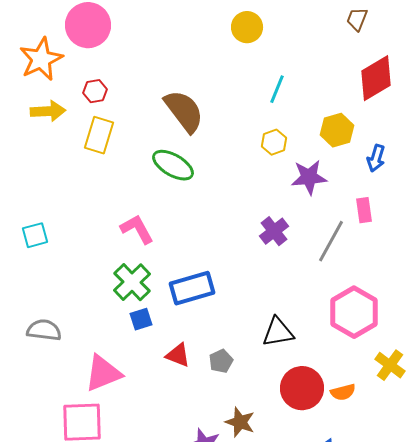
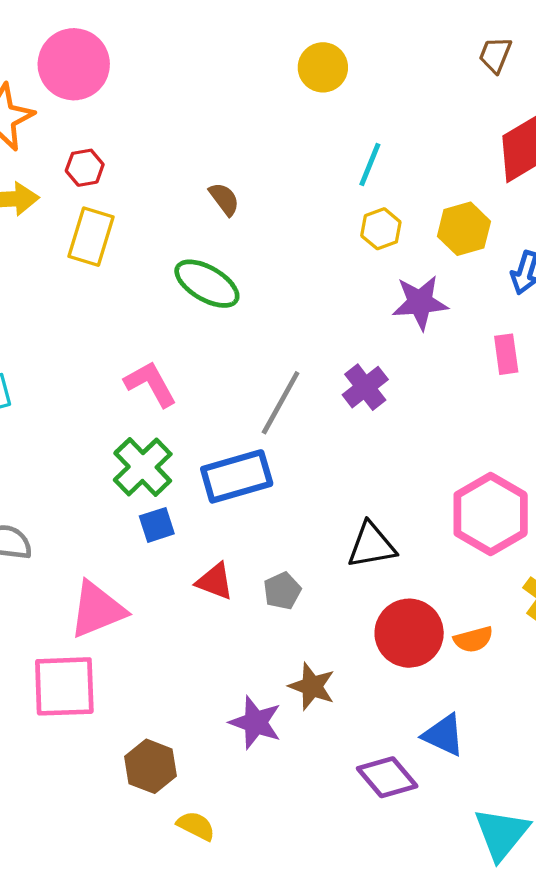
brown semicircle: (184, 111) -> (224, 199), size x0.5
yellow hexagon: (274, 142) -> (381, 229), moved
gray line: (331, 241) -> (281, 403), moved

